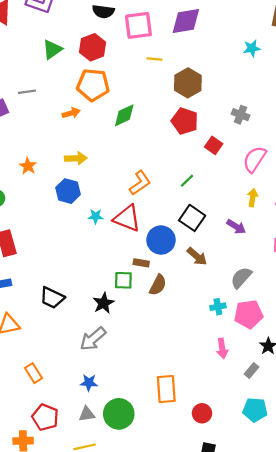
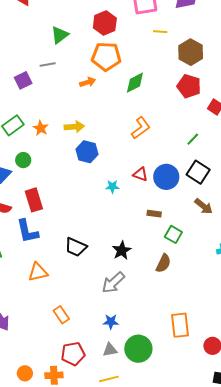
green triangle: (52, 49) -> (60, 35), moved
yellow arrow: (76, 158) -> (74, 127), moved
orange star: (28, 166) -> (41, 128), moved
orange L-shape: (140, 183) -> (141, 128), moved
cyan star: (96, 216) -> (112, 187), moved
red triangle: (127, 218) -> (140, 174), size x0.6
blue circle: (161, 240) -> (166, 177), moved
green square: (123, 280) -> (173, 234), moved, turned 30
brown semicircle: (158, 285) -> (163, 263), moved
red pentagon: (45, 417) -> (73, 354), turned -30

